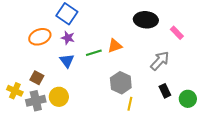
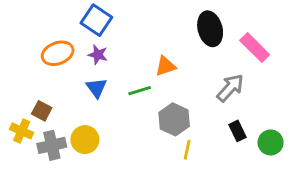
black ellipse: (146, 20) -> (210, 29), turned 70
pink rectangle: (177, 33) -> (255, 47), size x1.5
green line: (94, 53) -> (140, 91), moved
brown square: (37, 78) -> (42, 111), moved

